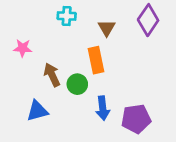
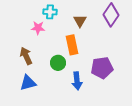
pink star: (23, 48) -> (38, 28), moved
brown arrow: (52, 75) -> (26, 56), moved
purple pentagon: (136, 119) -> (102, 68), moved

